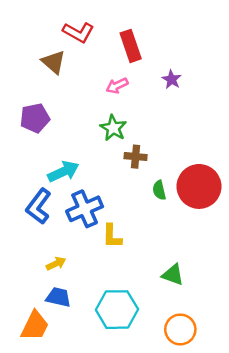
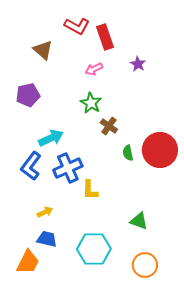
red L-shape: (78, 32) -> (77, 26), moved
brown cross: (136, 157) -> (109, 126), turned 30

